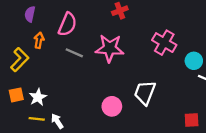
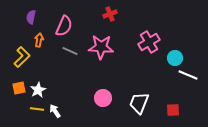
pink cross: (164, 43) -> (149, 42), turned 30
white trapezoid: (145, 93) -> (139, 103), moved

